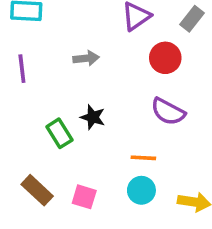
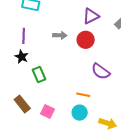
red circle: (165, 58) -> (86, 40), moved
black star: (93, 117) -> (22, 57), moved

